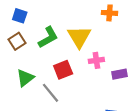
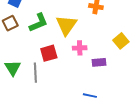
green triangle: (25, 78) -> (13, 68), moved, turned -30
gray line: (50, 93) -> (35, 73), turned 30

